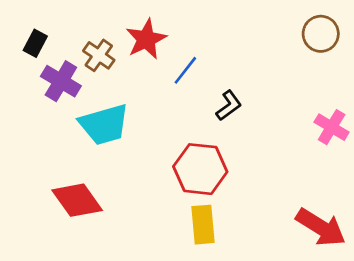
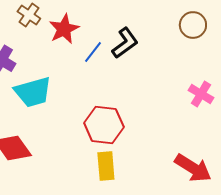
brown cross: (99, 55) -> (29, 15), moved
black L-shape: (229, 105) -> (125, 43), moved, size x1.4

